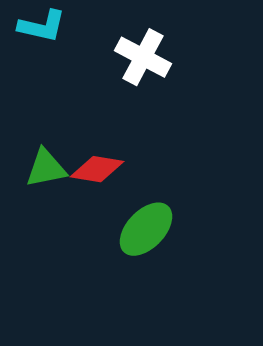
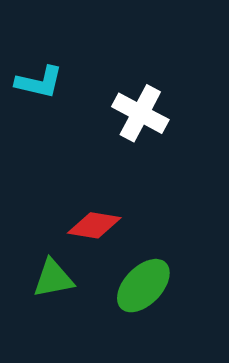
green triangle: (46, 168) -> (53, 279), moved

